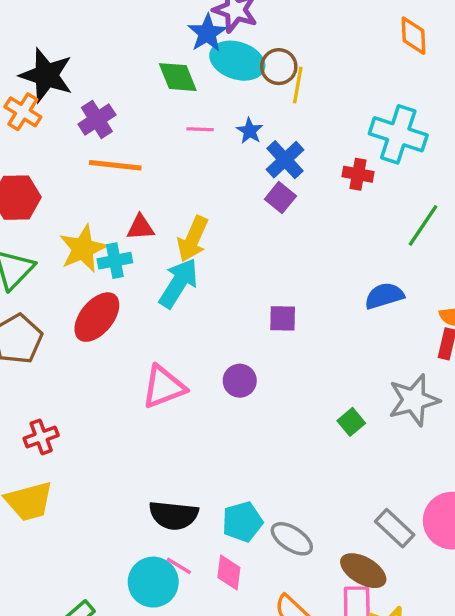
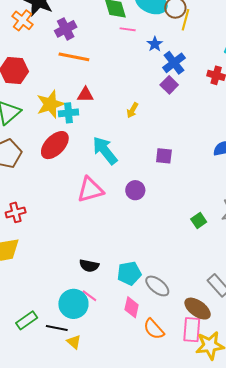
pink line: (200, 129) -> (128, 29), moved
yellow arrow: (193, 239) -> (132, 110), moved, size x0.6
cyan arrow: (179, 283) -> (105, 151), moved, turned -76
black semicircle: (174, 515) -> (89, 266), size x0.7
pink diamond: (229, 573) -> (132, 307), moved

